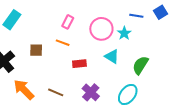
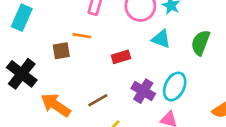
orange line: (63, 43) -> (82, 36), moved
brown line: (56, 92) -> (98, 100), turned -42
cyan ellipse: (128, 94) -> (175, 87), moved

